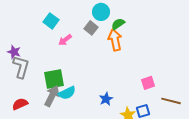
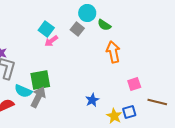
cyan square: (51, 21) -> (46, 29), moved
green semicircle: (118, 24) -> (104, 25), turned -112
orange arrow: (115, 40) -> (113, 52), moved
cyan semicircle: (67, 93) -> (23, 91), moved, turned 48

